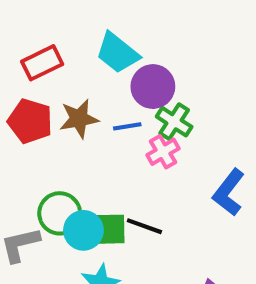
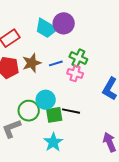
purple circle: (153, 87) -> (64, 23), moved
pink cross: (163, 152) -> (75, 73), turned -35
cyan circle: (83, 230) -> (46, 100), moved

